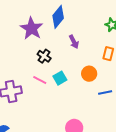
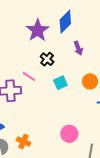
pink line: (40, 80) -> (29, 77), moved

